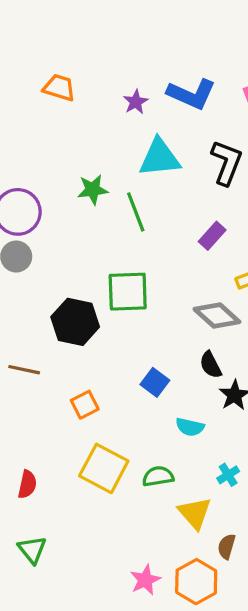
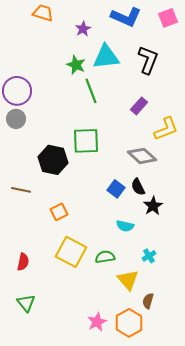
purple star: (136, 102) -> (83, 29), moved
green star: (93, 190) -> (76, 65), moved, turned 30
blue square: (155, 382) -> (116, 189), moved

